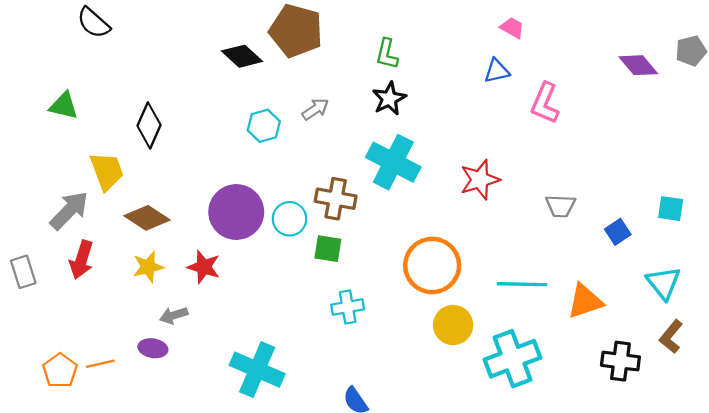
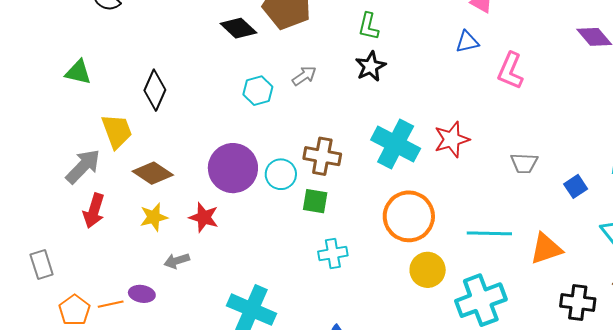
cyan cross: (393, 162) -> (396, 144), moved
gray rectangle: (23, 272) -> (42, 264), moved
purple ellipse: (153, 348) -> (142, 294), moved

